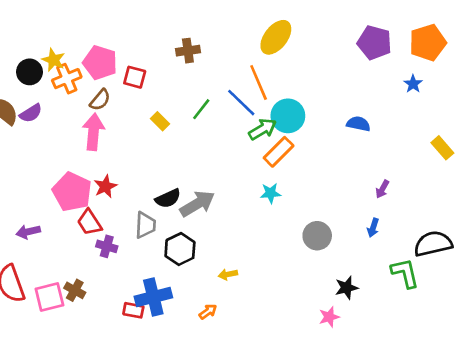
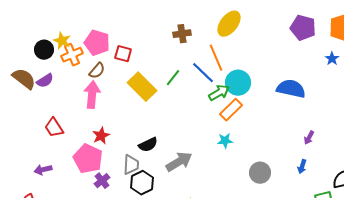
brown cross: (188, 51) -> (182, 34), moved
yellow rectangle: (160, 121) -> (142, 87), size x2.0
blue semicircle: (358, 124) -> (291, 89), size x1.6
pink pentagon: (72, 192) -> (88, 159), moved
gray arrow: (197, 204) -> (179, 162), moved
red trapezoid: (89, 222) -> (54, 128), moved
purple cross: (107, 246) -> (102, 181), turned 35
black hexagon: (180, 249) -> (142, 183), moved

